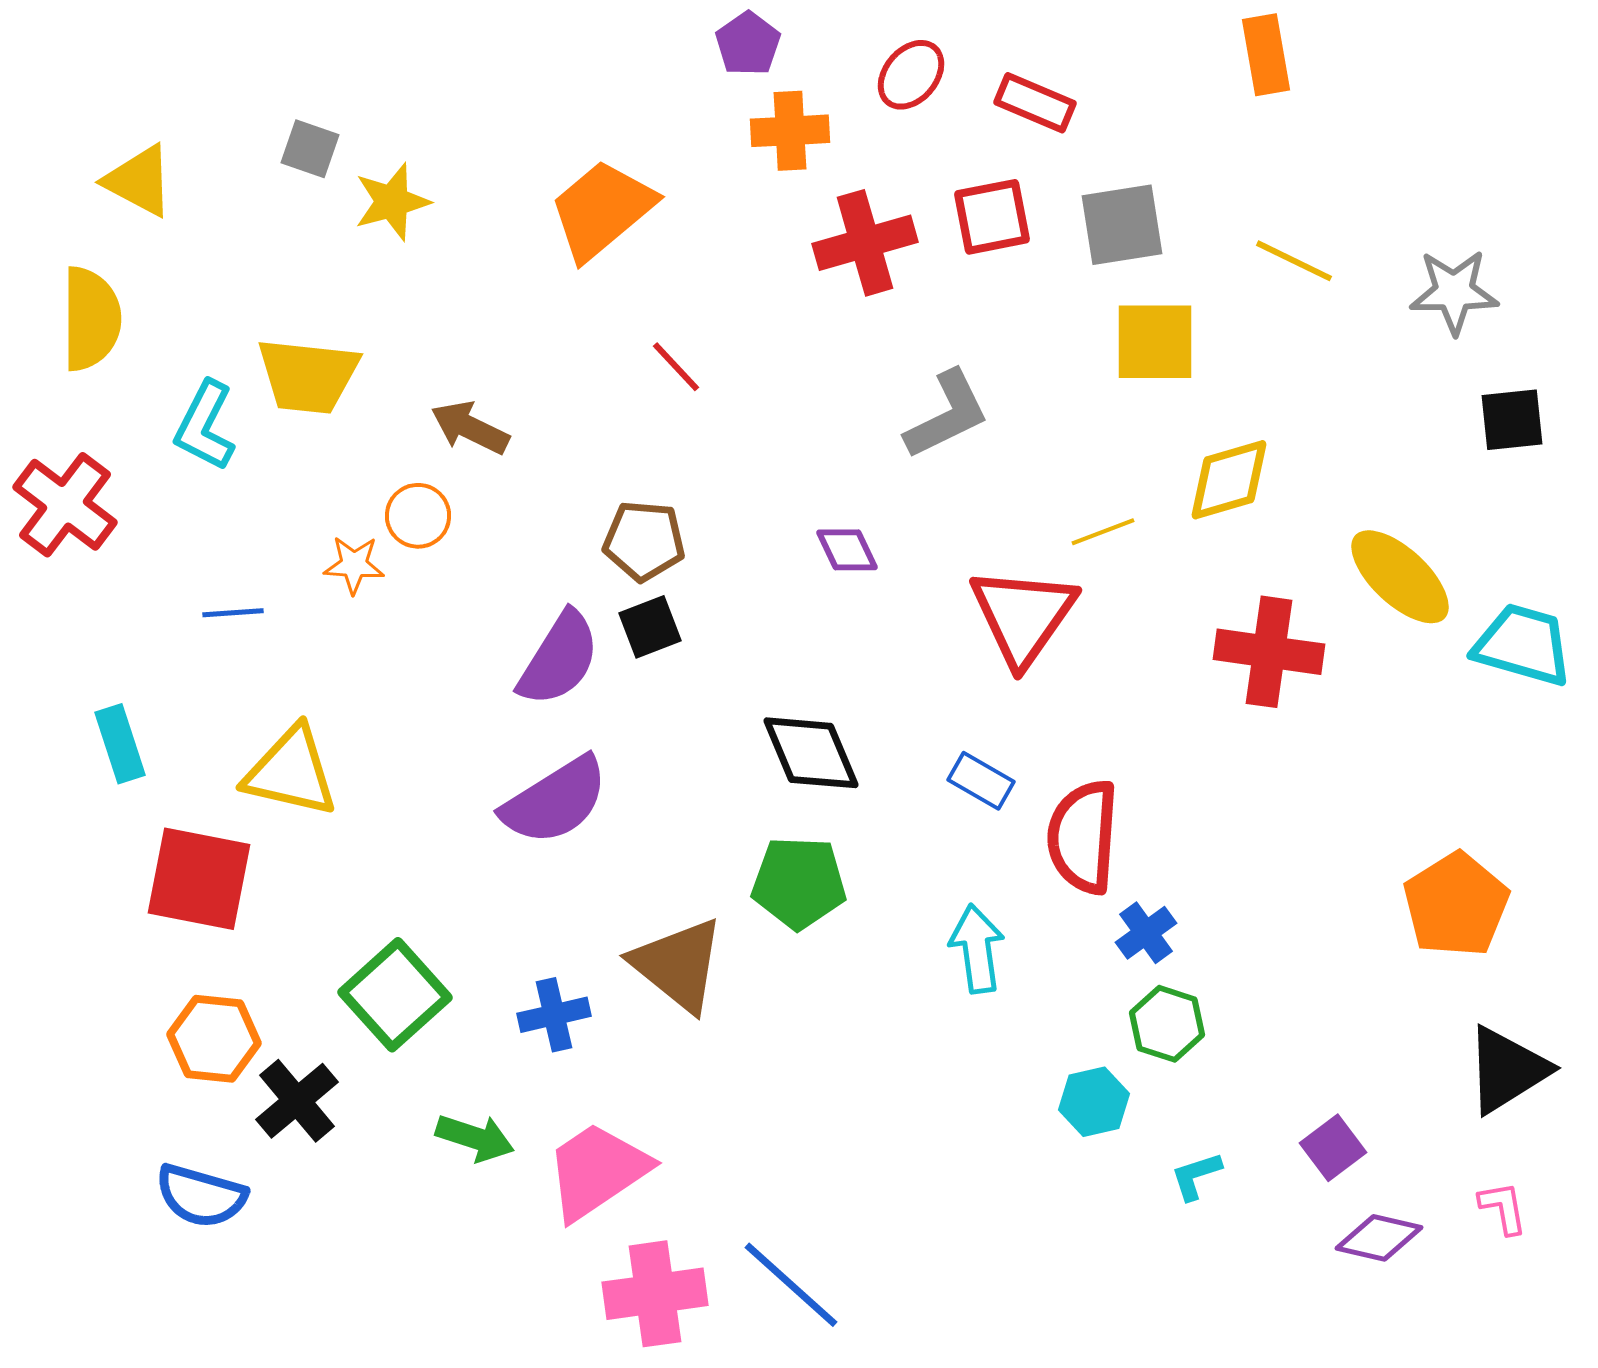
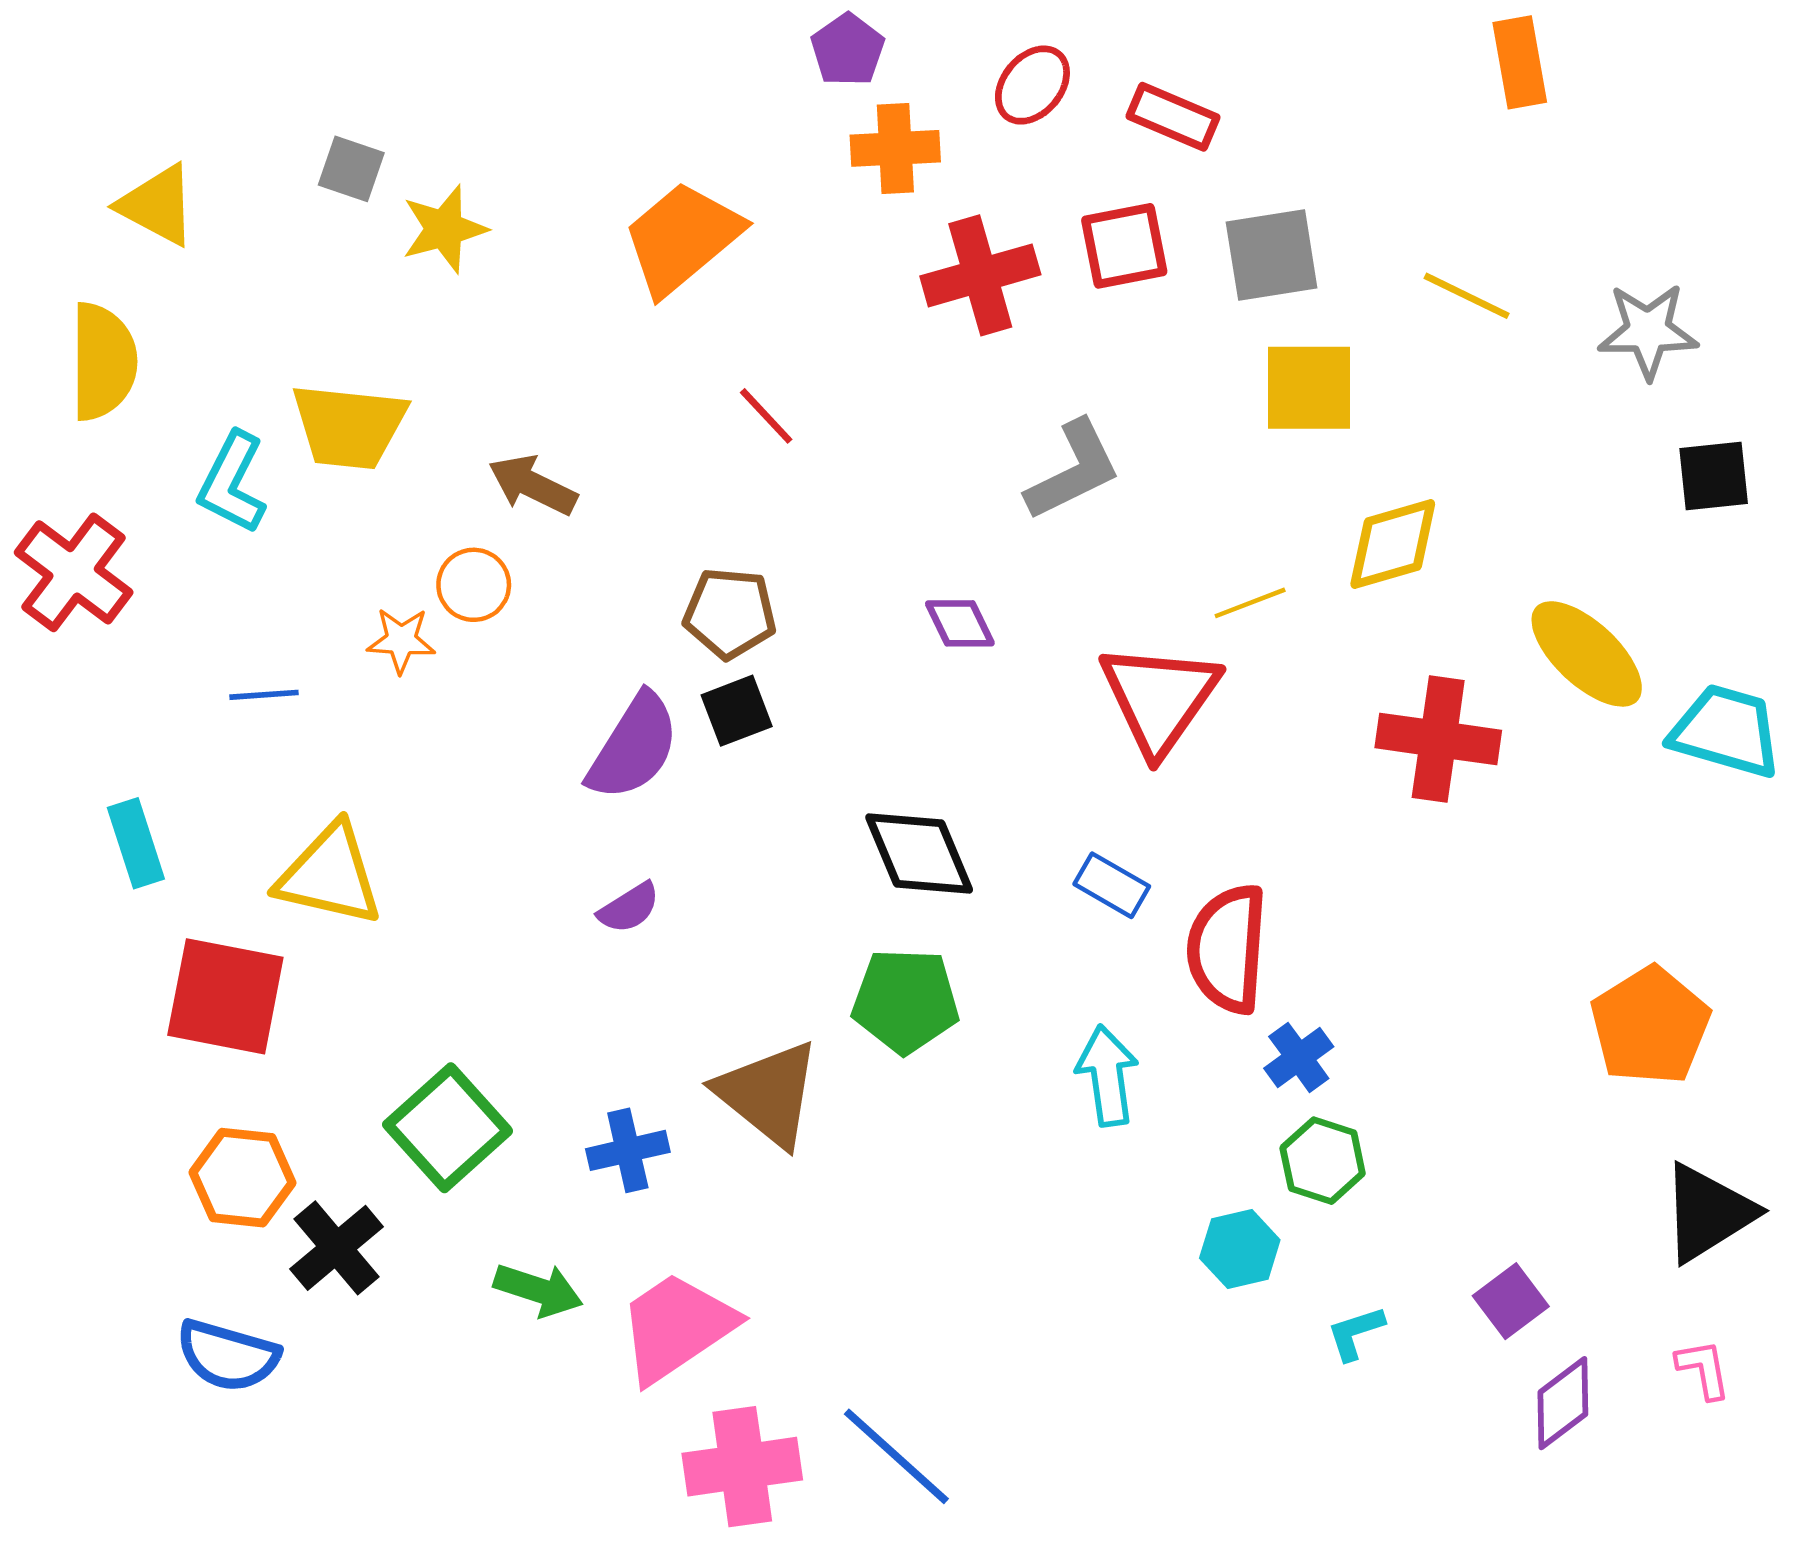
orange rectangle: (1266, 55) -> (1520, 62), moved
purple semicircle: (555, 801) -> (629, 908), size x0.5
purple diamond: (1379, 1238) -> (1563, 1403), turned -50

